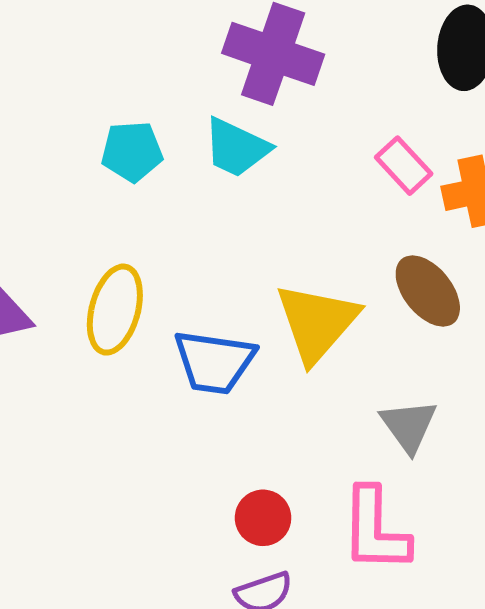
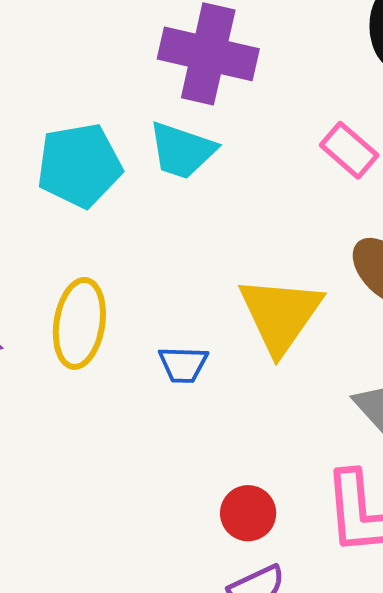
cyan pentagon: (132, 151) -> (79, 165), size x1.4
blue trapezoid: (214, 362) -> (183, 364), size x0.6

